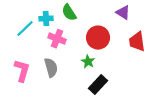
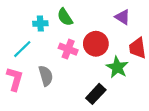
cyan line: (25, 29) -> (22, 49), moved
pink cross: (57, 39) -> (68, 49), moved
green star: (88, 62) -> (117, 67), moved, size x1.5

